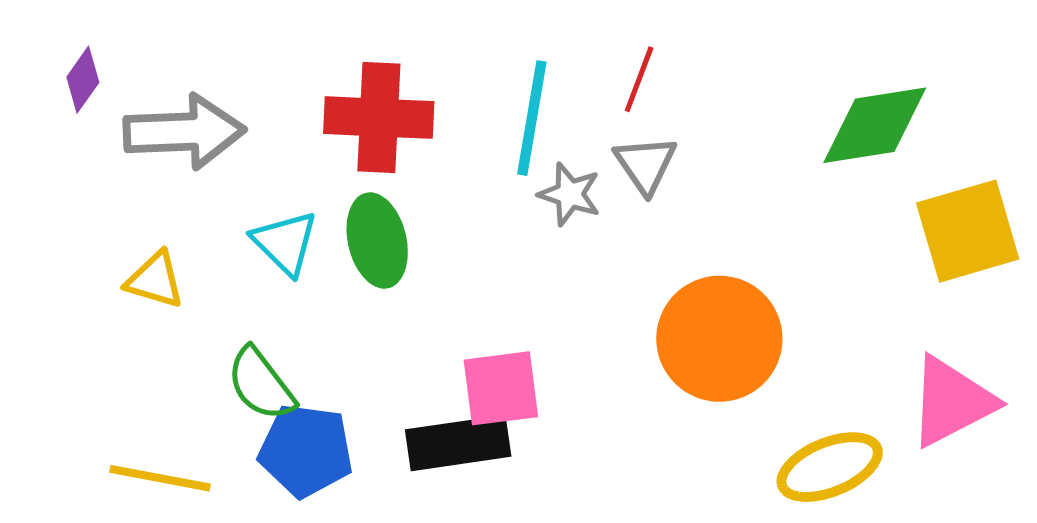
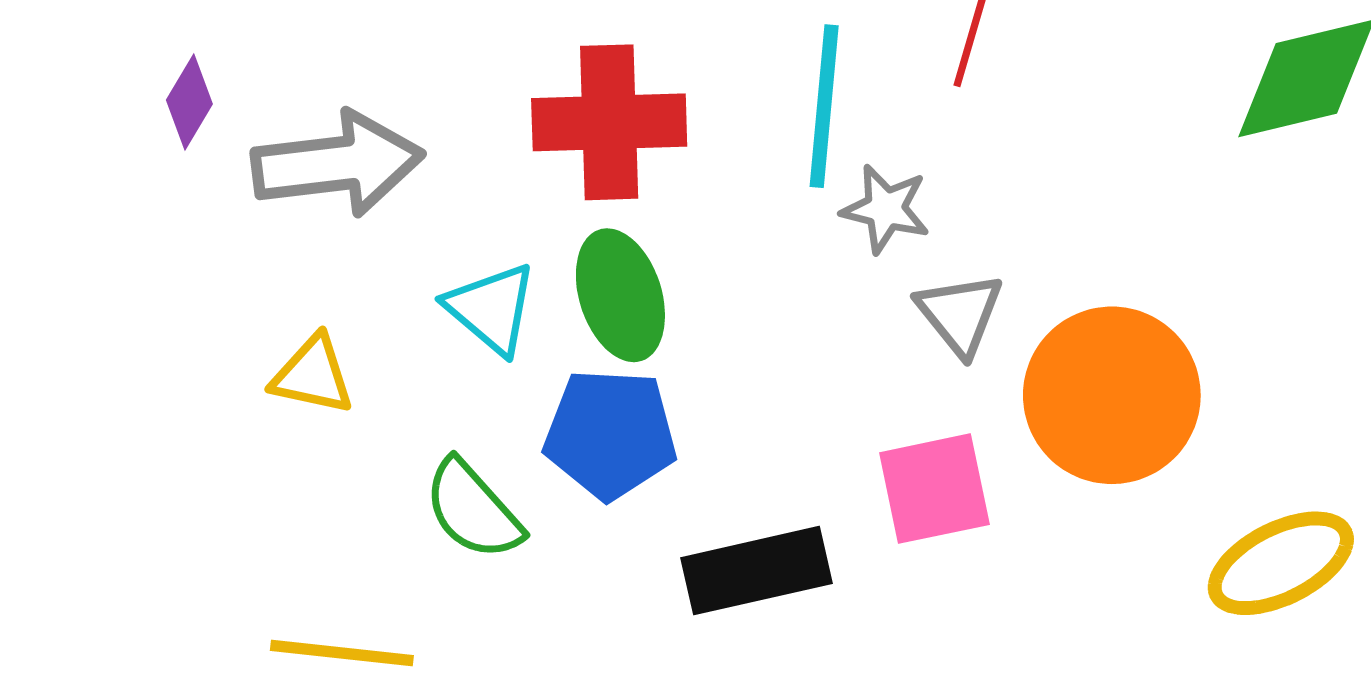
gray triangle: (646, 164) -> (960, 314), moved
pink square: (501, 388) -> (934, 489), moved
blue pentagon: (306, 451) -> (610, 434), moved

